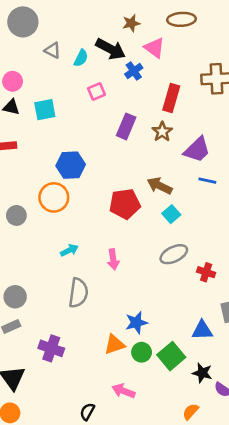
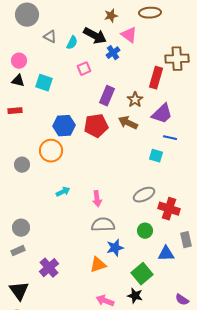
red rectangle: (171, 98) -> (156, 78), moved
cyan square: (45, 110) -> (44, 83), turned 30
brown arrow: (160, 186) -> (128, 123), moved
red pentagon: (125, 204) -> (96, 126), moved
cyan square: (171, 214) -> (156, 156), moved, turned -32
red cross: (206, 272) -> (169, 209), size x1.5
gray semicircle: (78, 293) -> (103, 225), moved, turned -100
purple cross: (51, 348) -> (49, 268), turned 30
green circle: (142, 352) -> (145, 231), moved
black star: (202, 373) -> (135, 296), moved

